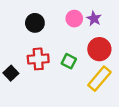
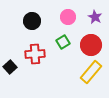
purple star: (94, 19) -> (95, 17), moved
green square: (69, 61) -> (63, 42), moved, turned 32

